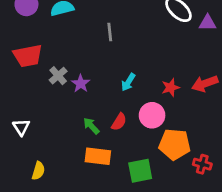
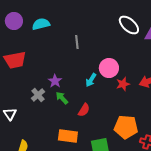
gray cross: (58, 76) -> (38, 95), moved
pink circle: (152, 115) -> (109, 68), moved
green arrow: (91, 126) -> (62, 98), moved

